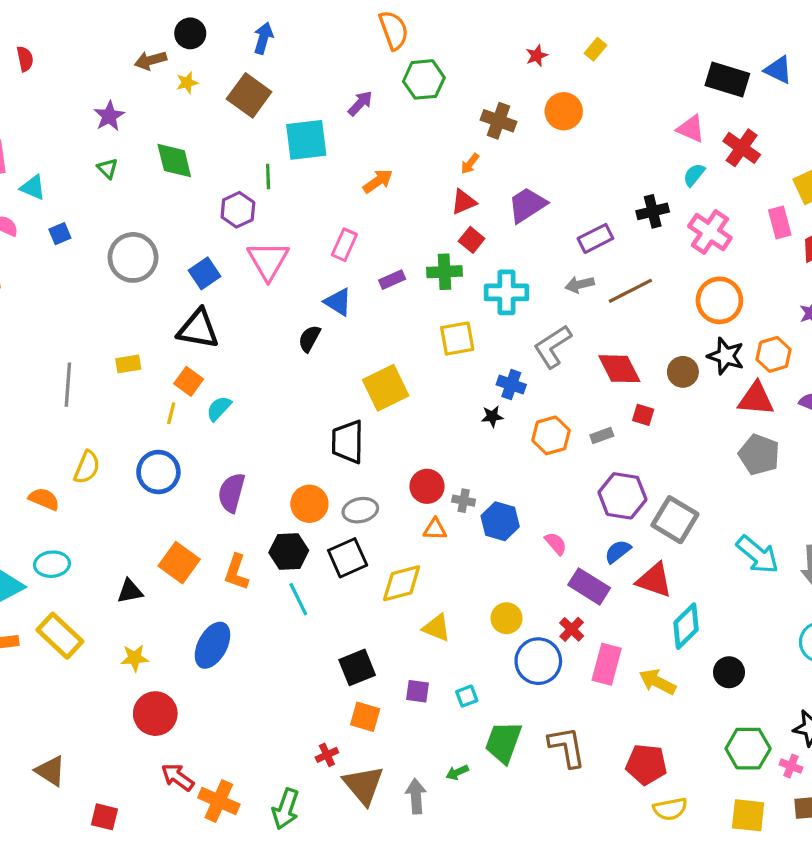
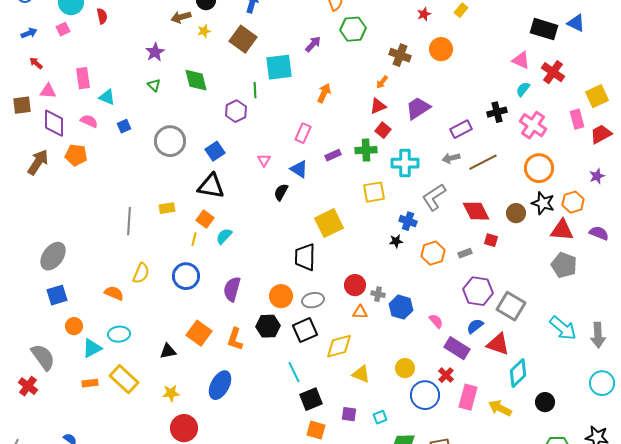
orange arrow: (378, 181) -> (324, 93), turned -30
pink triangle: (268, 261) -> (264, 160), moved, size x0.5
cyan line: (298, 599) -> (294, 372), moved

